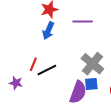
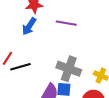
gray cross: (92, 64) -> (69, 69), turned -30

